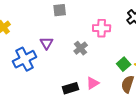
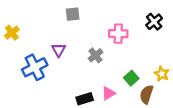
green square: (124, 64) -> (131, 78), moved

